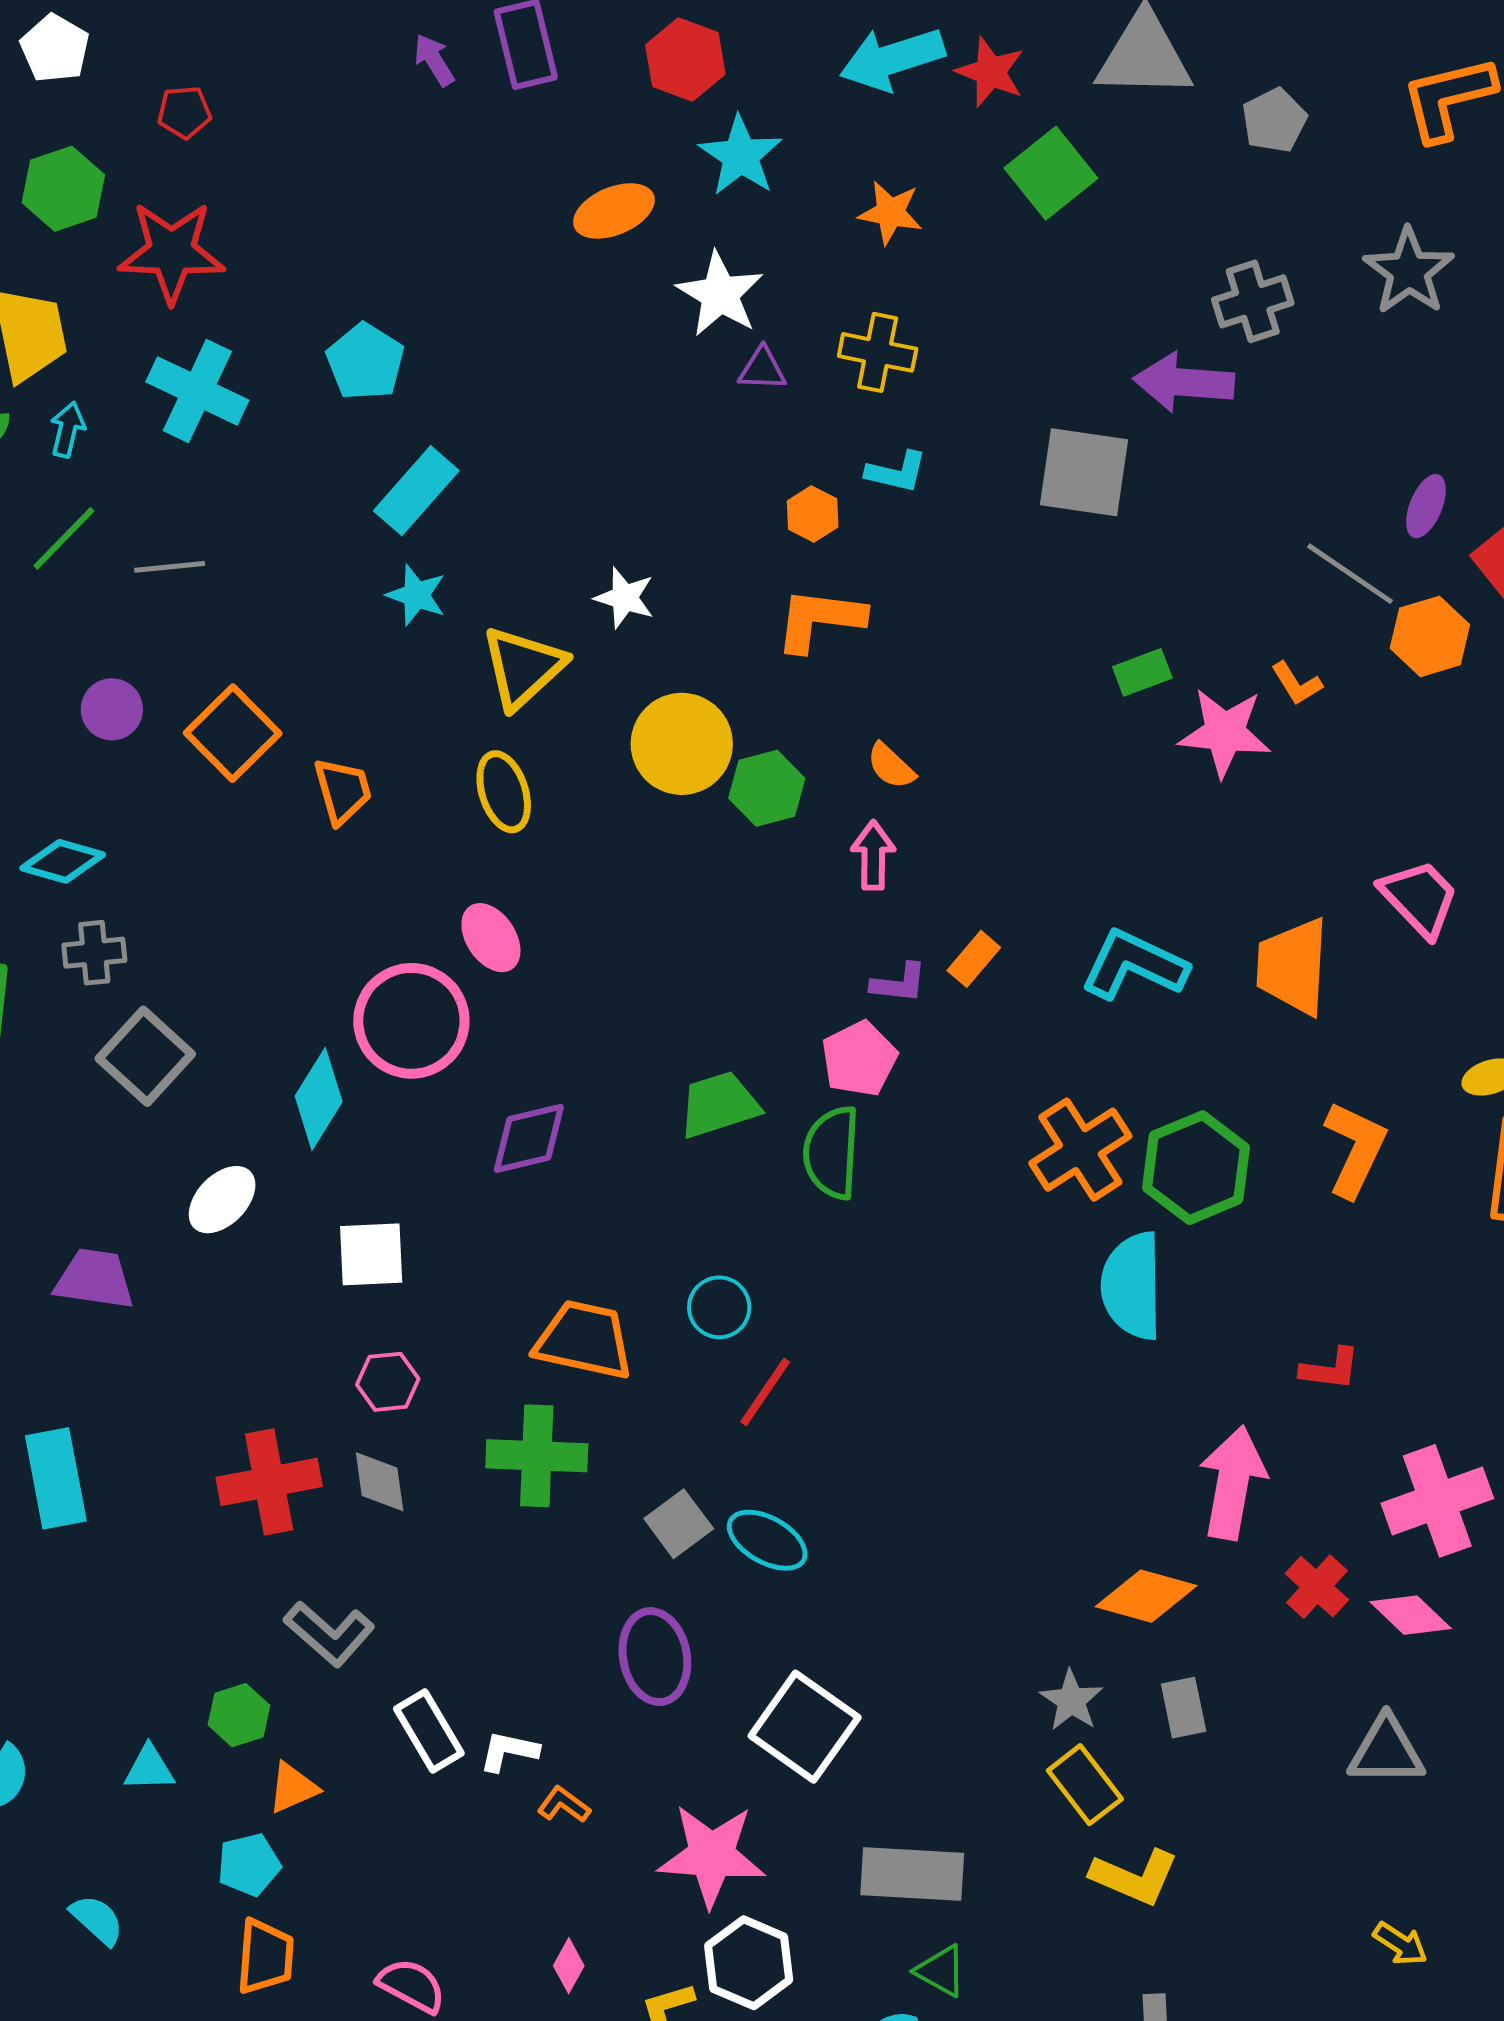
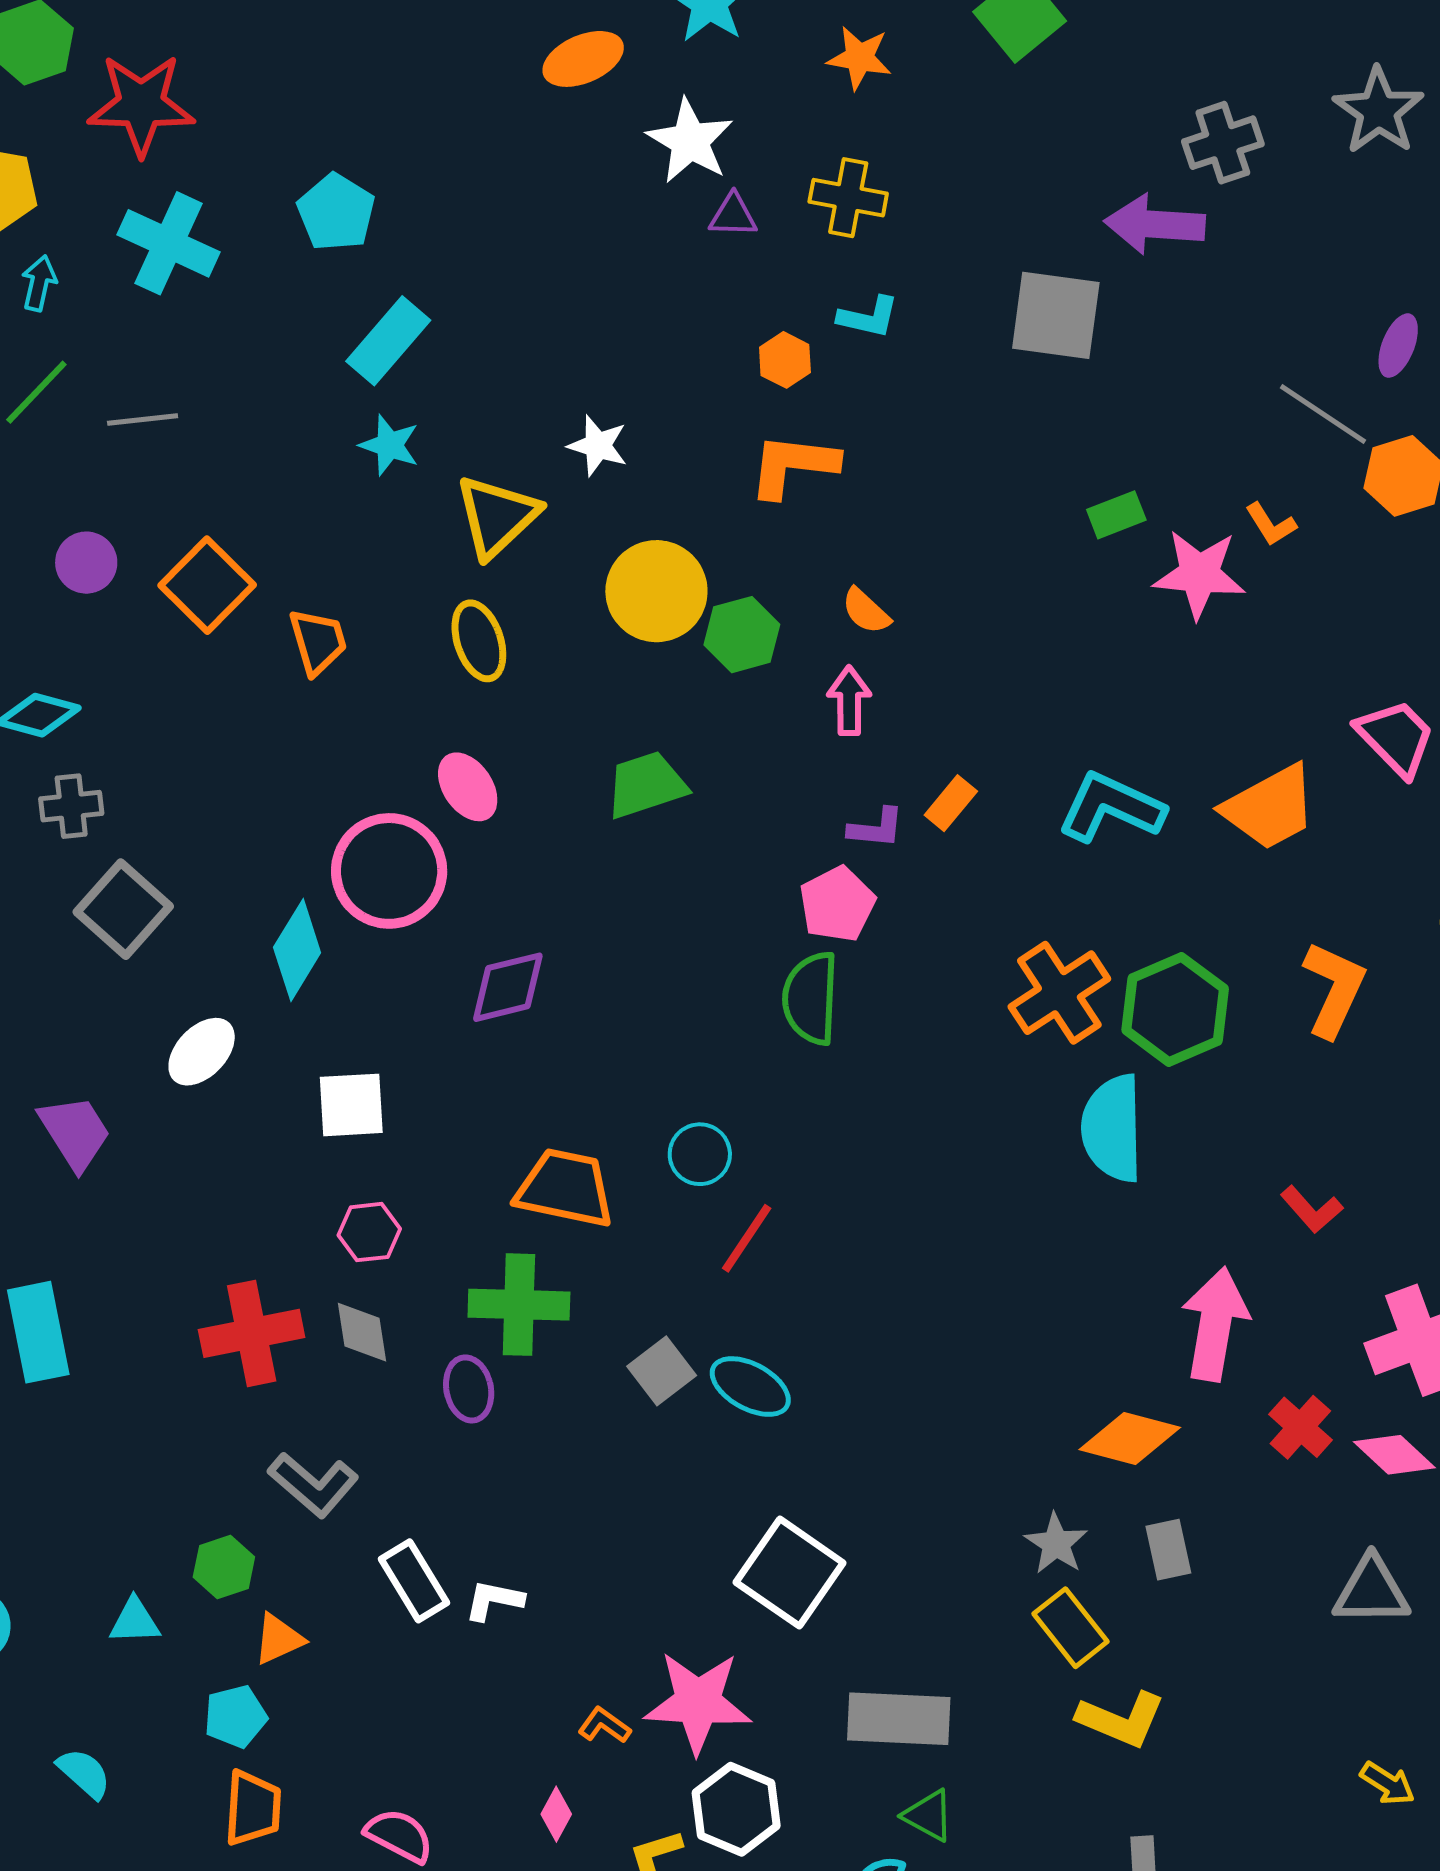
orange trapezoid: (1293, 967) -> (1270, 807), turned -121
green trapezoid: (719, 1105) -> (646, 785), moved
purple trapezoid: (95, 1279) -> (75, 1132), turned 50
red L-shape: (1330, 1369) -> (1312, 1209), turned 42
purple ellipse: (655, 1657) -> (469, 1389), moved, size x0.7
orange L-shape: (564, 1805) -> (604, 1725), moved

